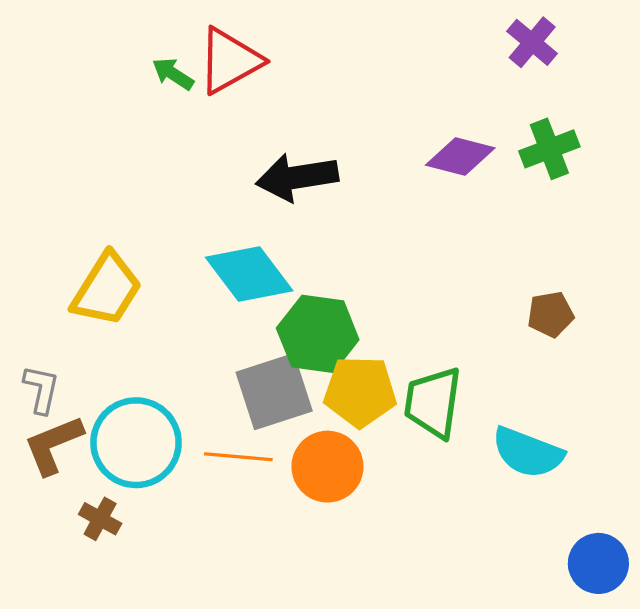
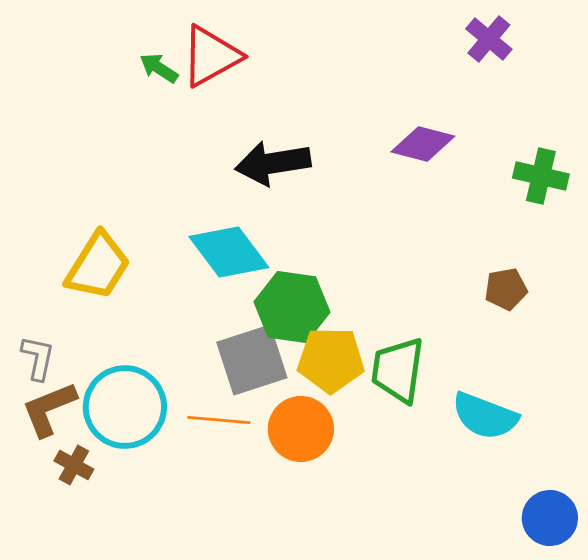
green cross: (549, 149) -> (541, 176), moved, turned 34
brown cross: (100, 519) -> (74, 465), moved

